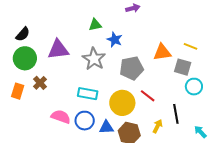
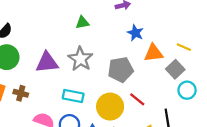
blue star: (115, 40) -> (135, 33), moved
purple triangle: (58, 50) -> (47, 62), moved
gray square: (183, 67) -> (175, 69), turned 30
brown cross: (40, 83) -> (21, 93), moved, turned -32

